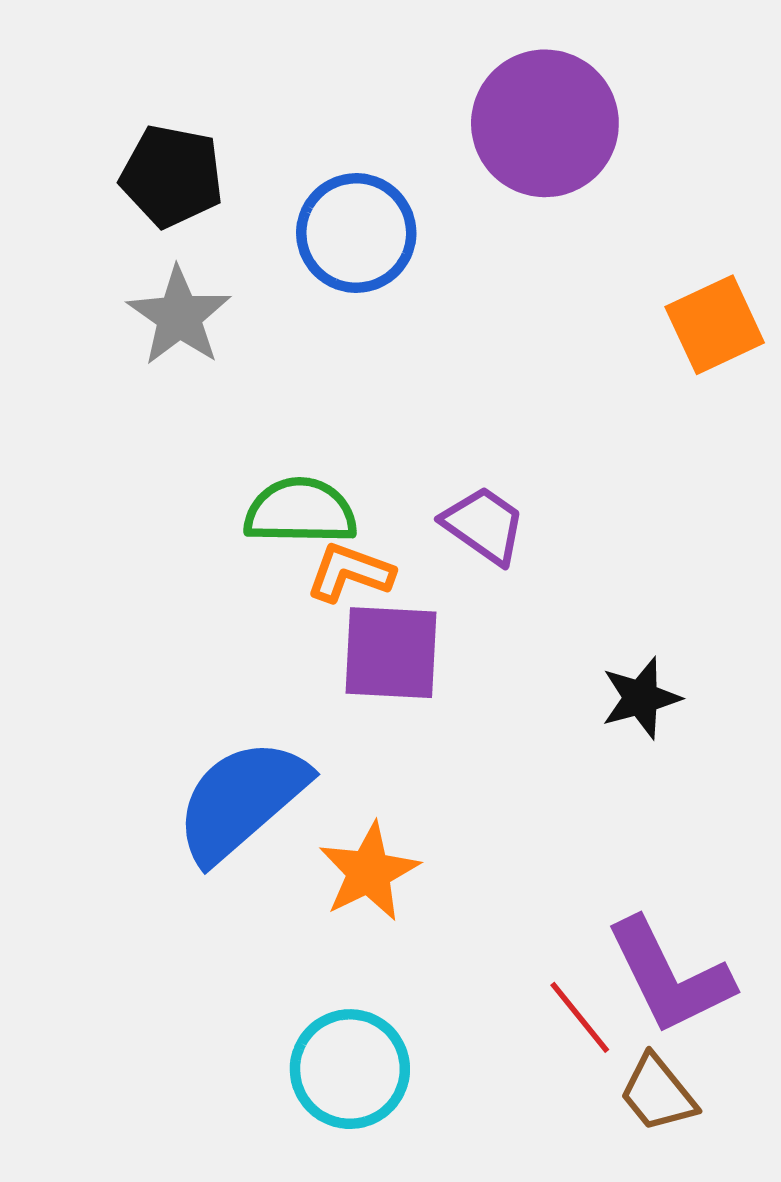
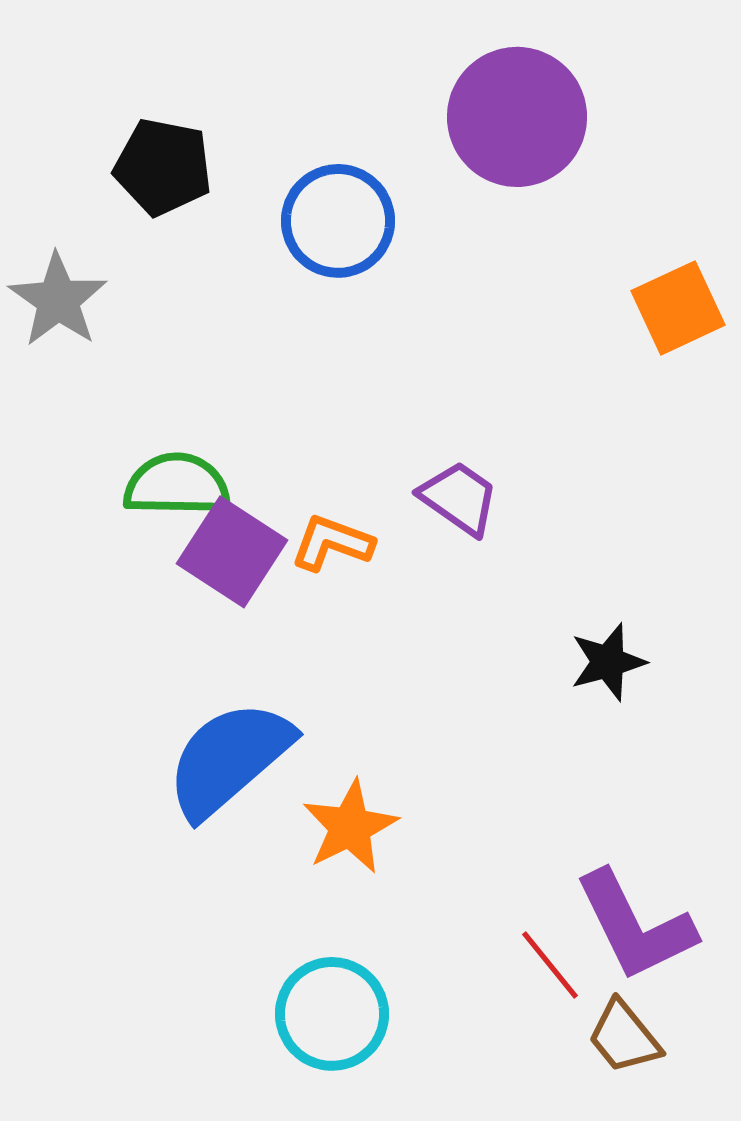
gray star: (179, 316) -> (58, 300), moved
green semicircle: (300, 511) -> (177, 485), moved
purple square: (391, 653) -> (232, 552), moved, turned 30

